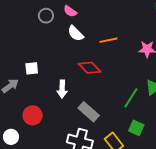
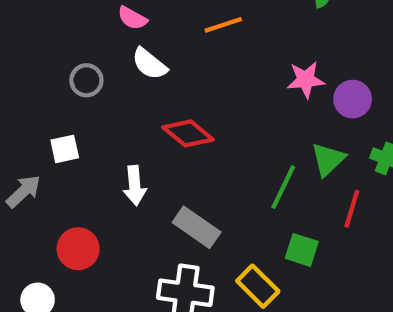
gray circle: (46, 16) -> (86, 80), moved
orange line: (108, 40) -> (223, 25), moved

